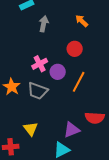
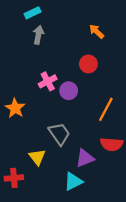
gray arrow: (44, 24) -> (38, 35), moved
orange line: (79, 82) -> (106, 109), moved
gray trapezoid: (38, 91) -> (59, 134), moved, turned -145

